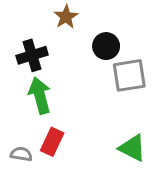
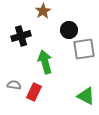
green arrow: (40, 95) -> (45, 62), moved
gray semicircle: (21, 154) -> (14, 85), moved

